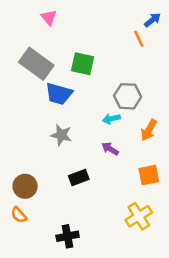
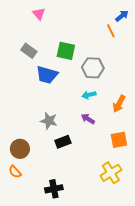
gray rectangle: (36, 64) -> (29, 51), size x0.6
gray hexagon: (128, 96) -> (93, 68), moved
gray star: (61, 135) -> (49, 121), moved

